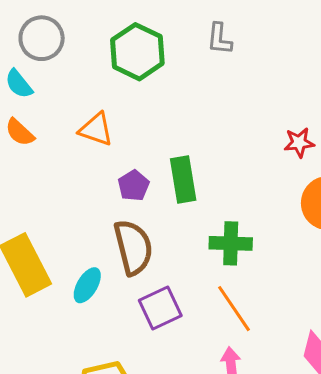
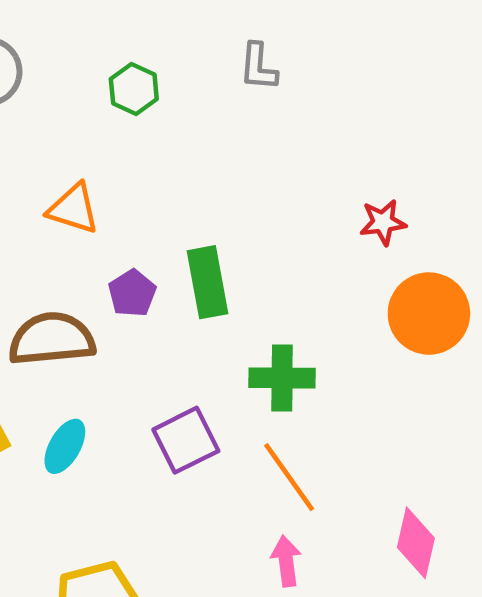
green hexagon: (137, 52) -> (134, 89), size x0.6
brown semicircle: (133, 247) -> (52, 339), moved, turned -80
purple square: (160, 308) -> (186, 440), moved

